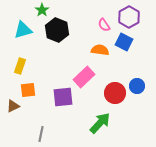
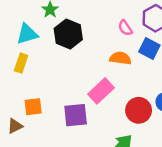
yellow rectangle: (20, 66) -> (21, 63), moved

